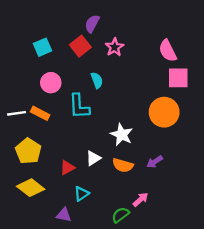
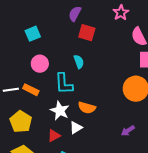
red square: (80, 46) -> (87, 33), moved, turned -36
pink star: (115, 47) -> (121, 13), moved
white star: (122, 135) -> (60, 111), moved
orange semicircle: (123, 165) -> (87, 108), moved

